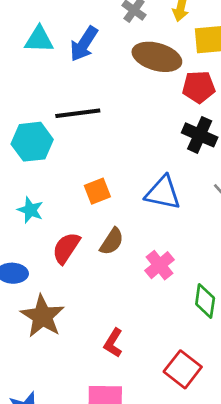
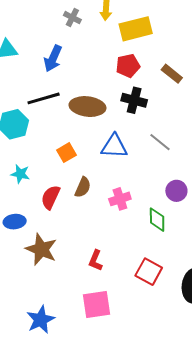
blue arrow: (84, 44) -> (53, 58), moved
brown ellipse: (157, 57) -> (87, 107), moved
pink cross: (159, 265) -> (120, 199), turned 30

